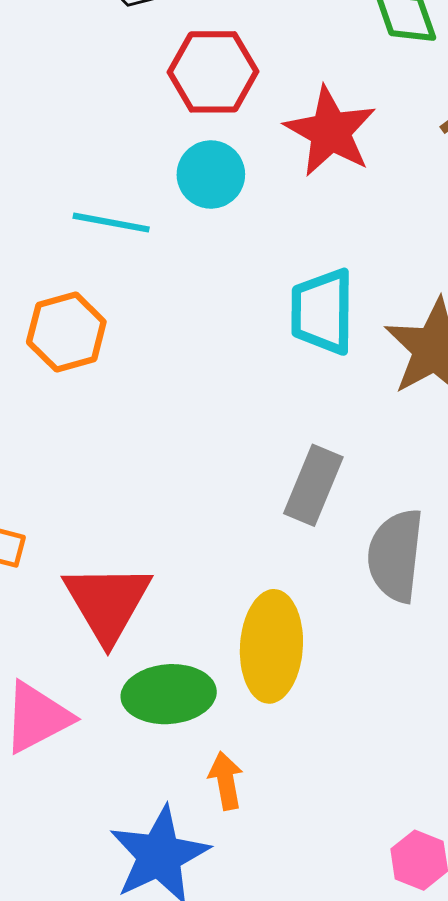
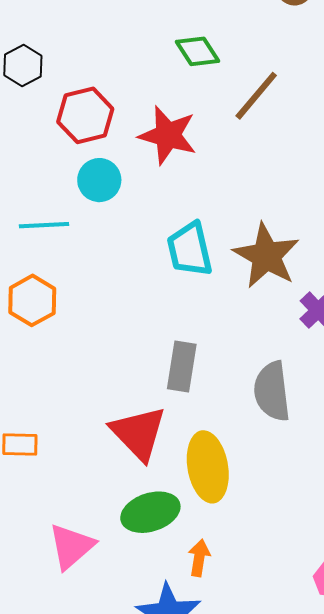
gray rectangle: (313, 485) -> (182, 367), moved
red triangle: (107, 603) -> (138, 433), moved
orange arrow: (226, 781) -> (199, 558), turned 33

